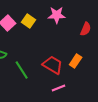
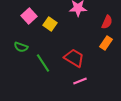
yellow square: (29, 21) -> (50, 24), moved
orange rectangle: (76, 61) -> (106, 43), moved

